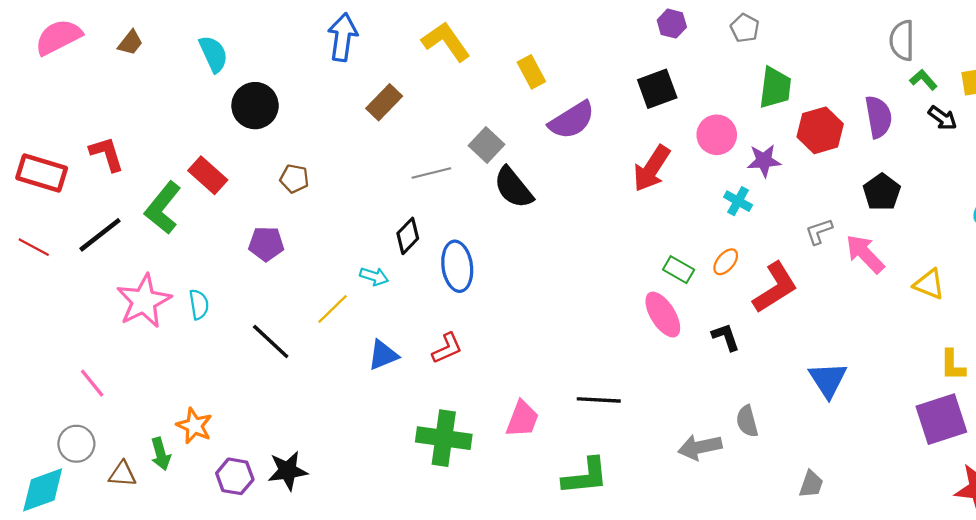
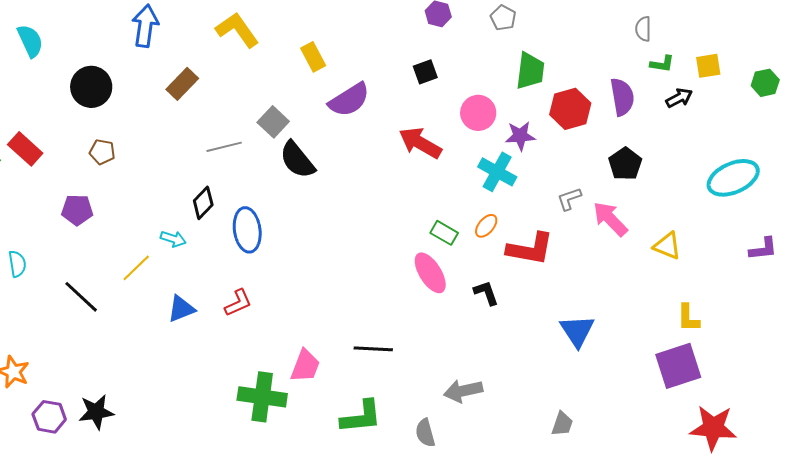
gray semicircle: (902, 40) -> (643, 29), size x0.7
green L-shape: (923, 80) -> (662, 64), turned 140
black square: (657, 89) -> (425, 72), size x0.7
black circle: (255, 106) -> (91, 87), moved
black arrow: (943, 118) -> (679, 98), turned -64
red arrow: (652, 169) -> (420, 143), turned 87
cyan cross: (738, 201) -> (497, 172), size x1.5
red L-shape: (775, 288) -> (530, 249), turned 42
gray semicircle: (747, 421) -> (425, 433), moved
green cross: (444, 438) -> (262, 397), moved

